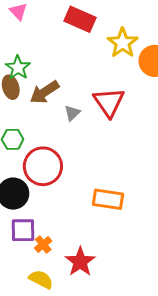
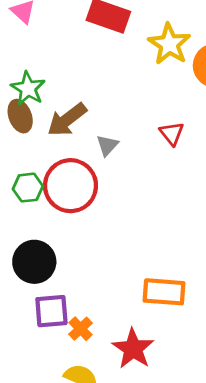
red triangle: (109, 102) -> (172, 133), moved, size x0.6
red circle: (43, 166) -> (71, 186), moved
orange rectangle: (108, 199) -> (164, 292), moved

